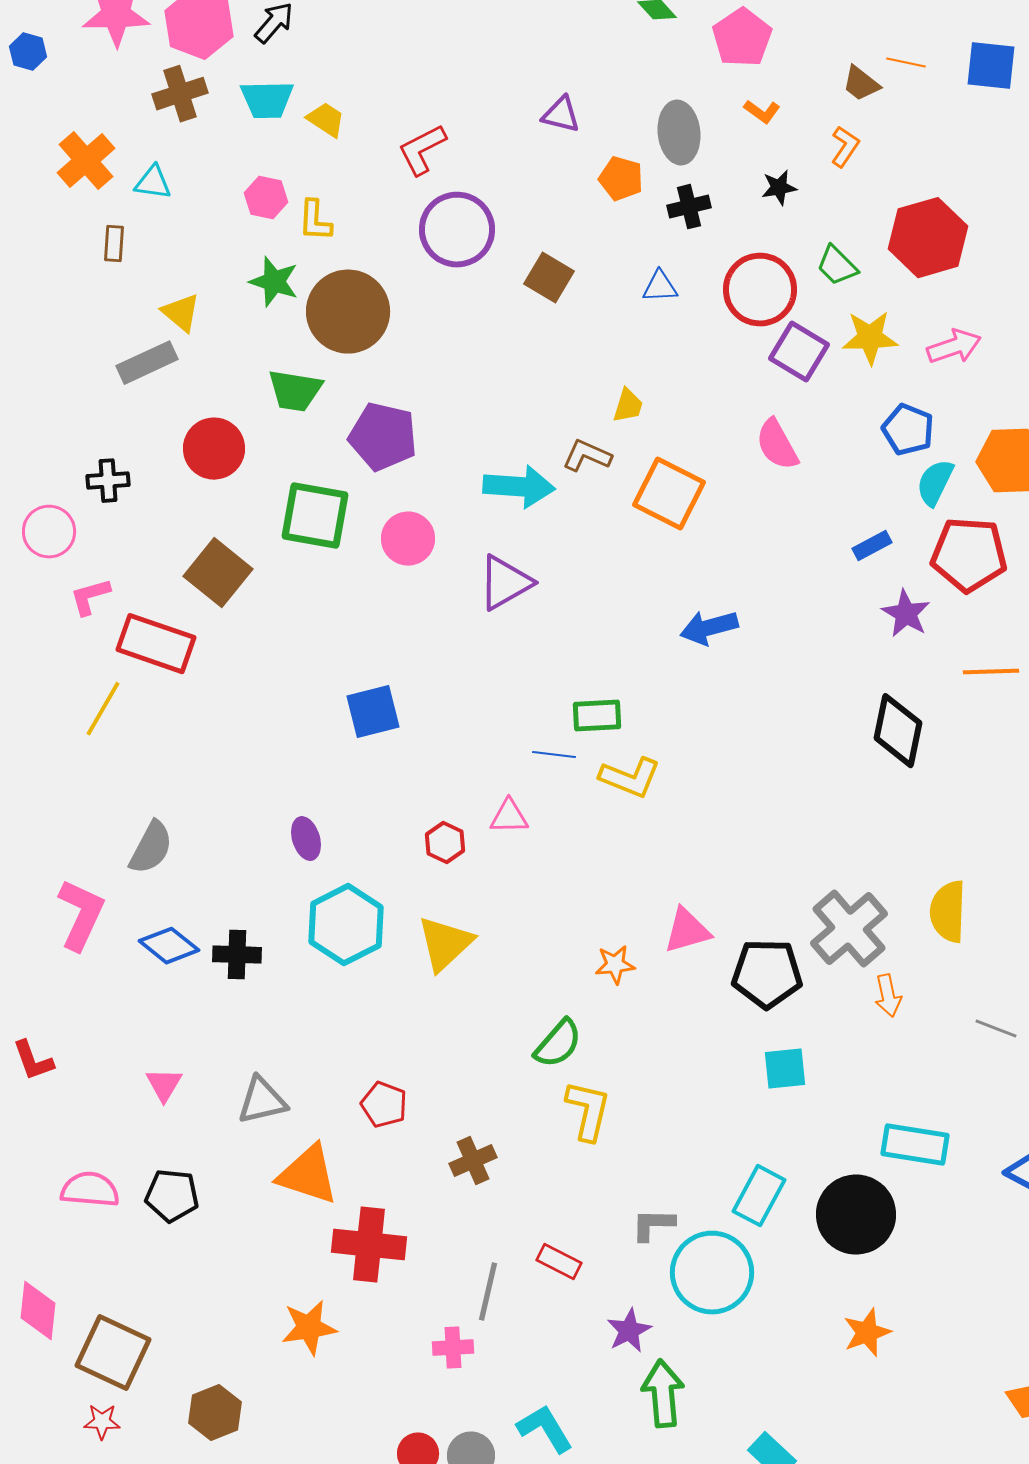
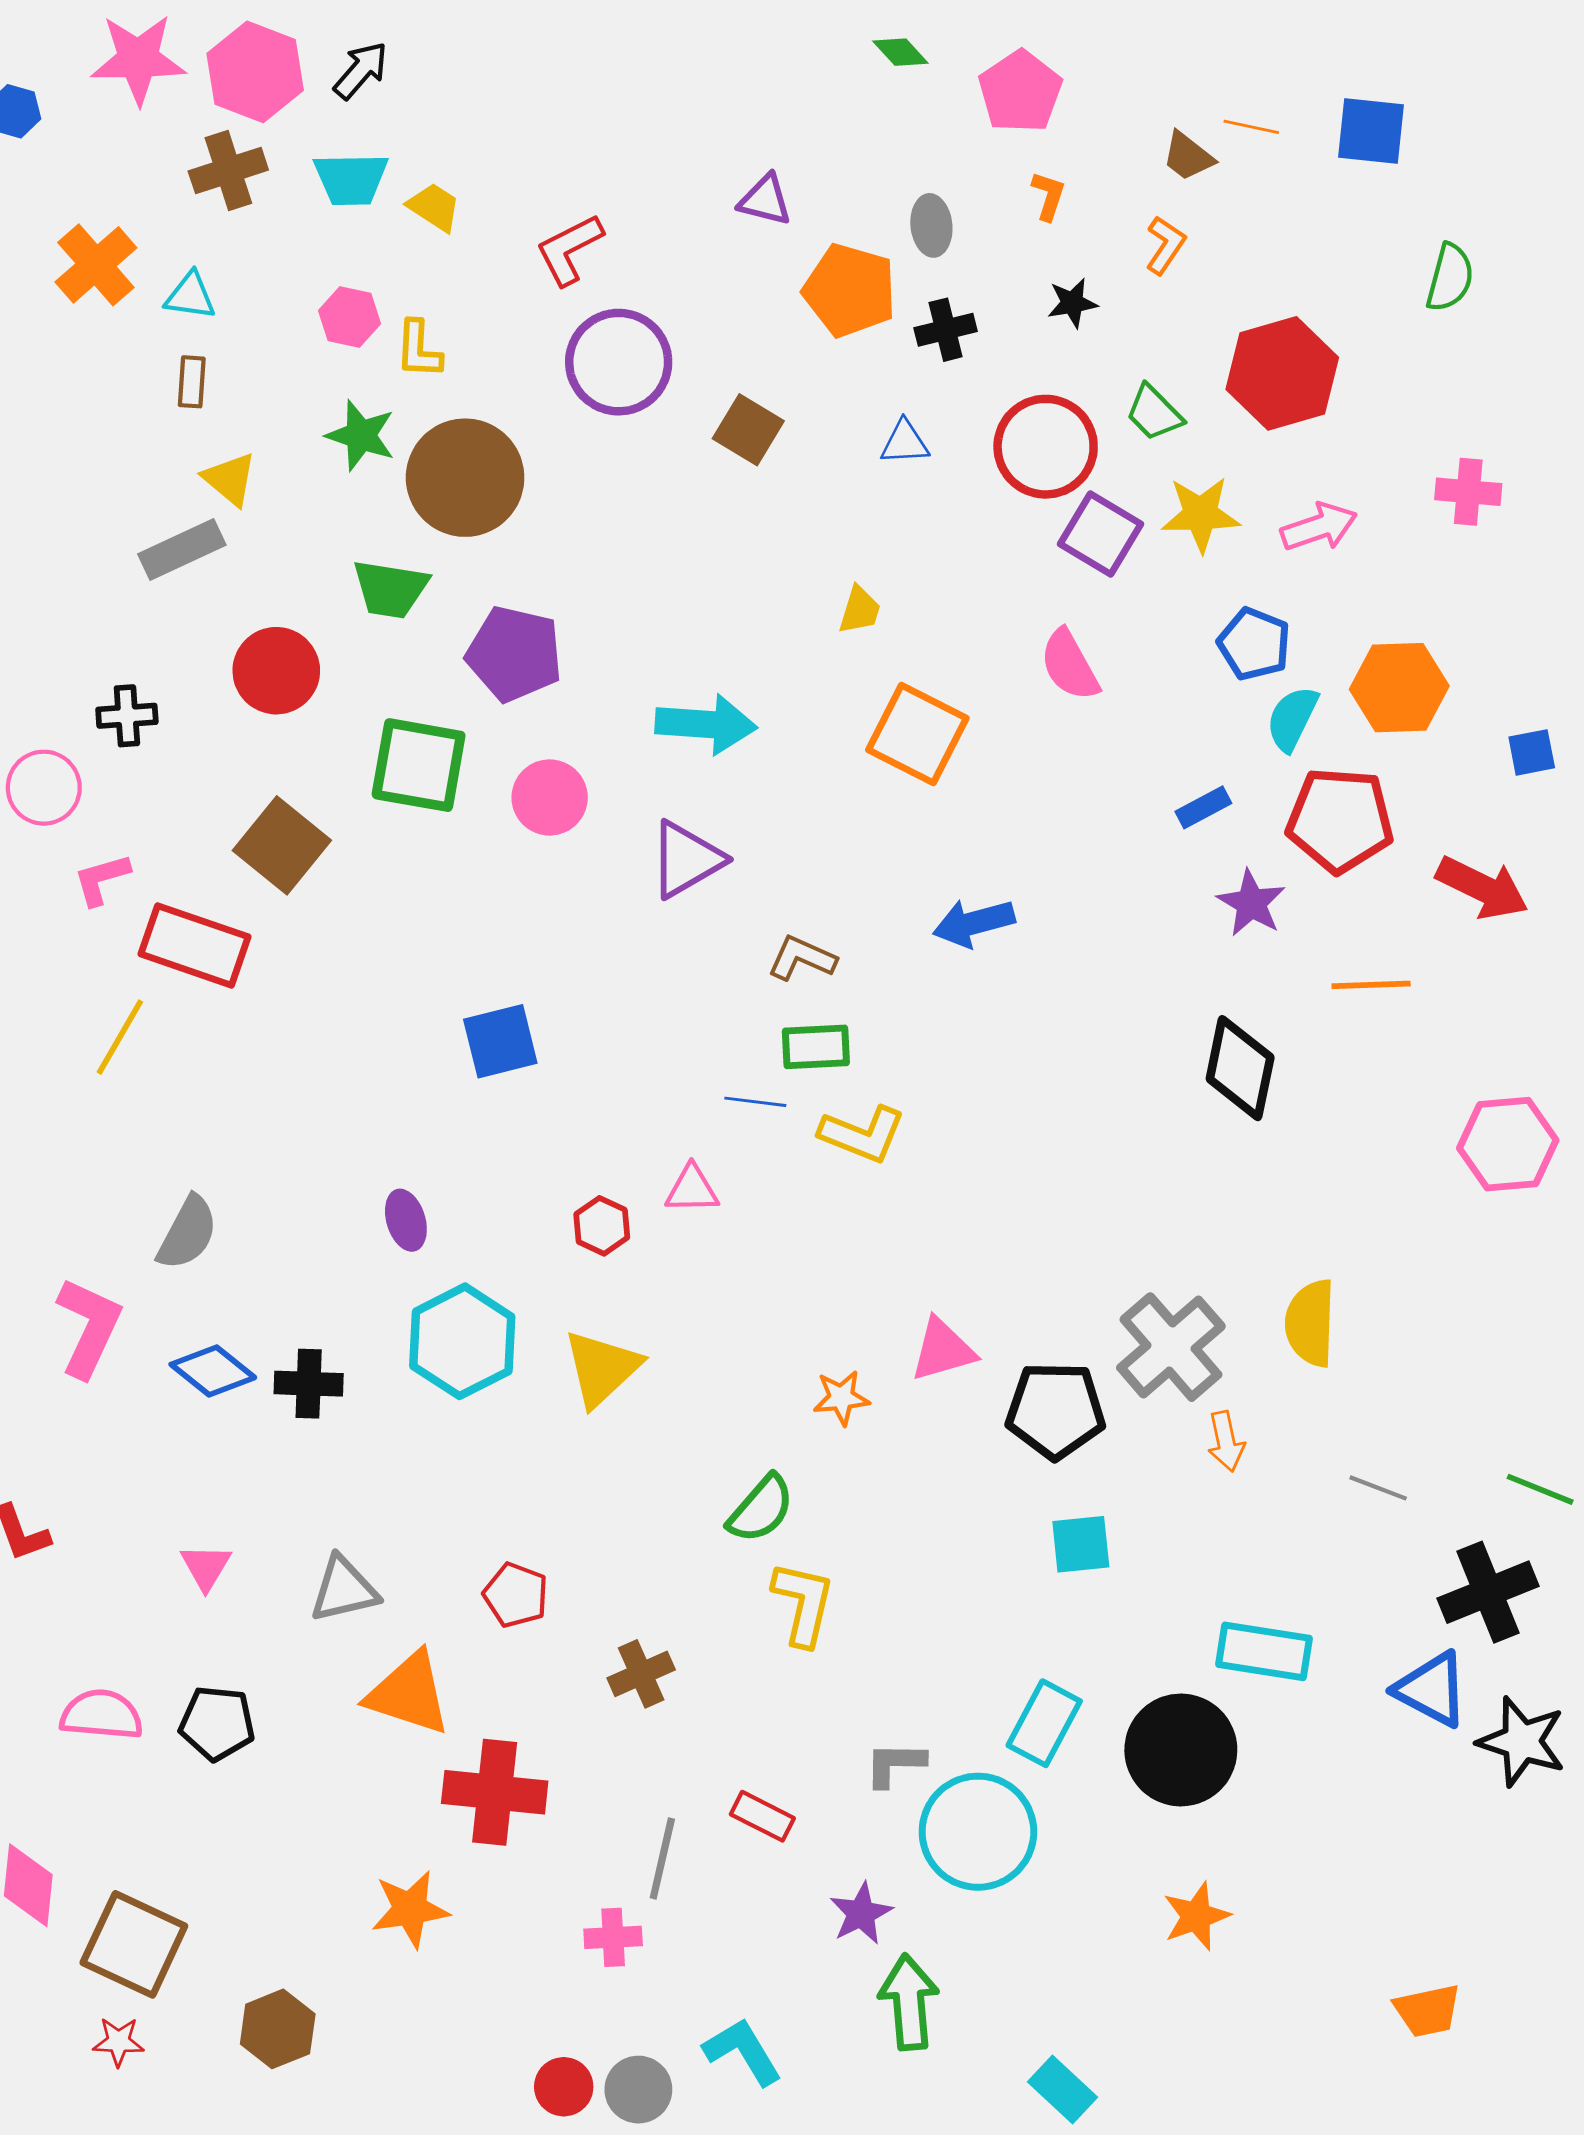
orange L-shape: (762, 112) -> (1048, 196), turned -108
gray ellipse: (679, 133) -> (931, 225), size x0.7
orange pentagon: (621, 179) -> (850, 290), size x1.5
brown rectangle: (114, 244) -> (192, 382), moved
brown L-shape: (587, 456) -> (802, 958), moved

